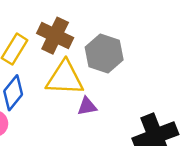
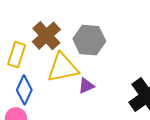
brown cross: (55, 36) -> (46, 36), turned 36

